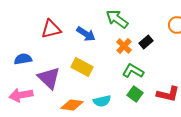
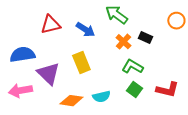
black rectangle: (146, 42) -> (145, 38), turned 64
blue semicircle: (23, 59) -> (22, 55), size x1.4
yellow rectangle: (82, 67) -> (81, 63), turned 40

